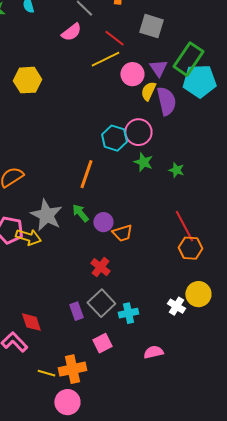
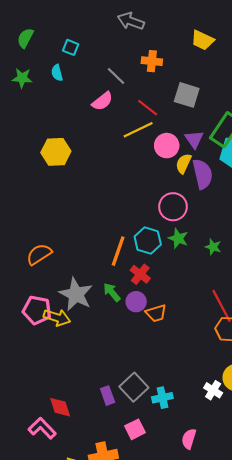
cyan hexagon: (114, 138) -> (148, 240), moved
red cross: (100, 267) -> (140, 274), moved
pink semicircle: (153, 352) -> (189, 439), turned -60

